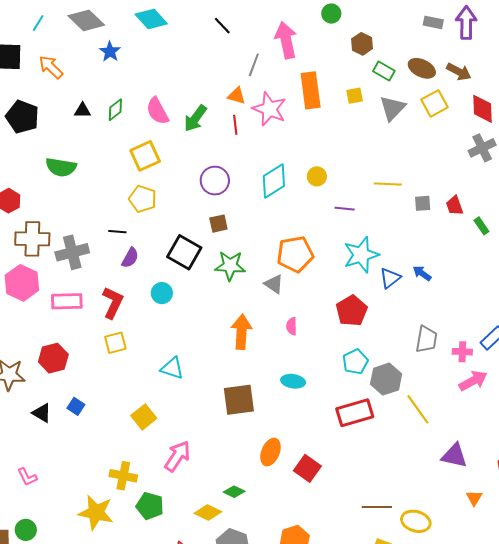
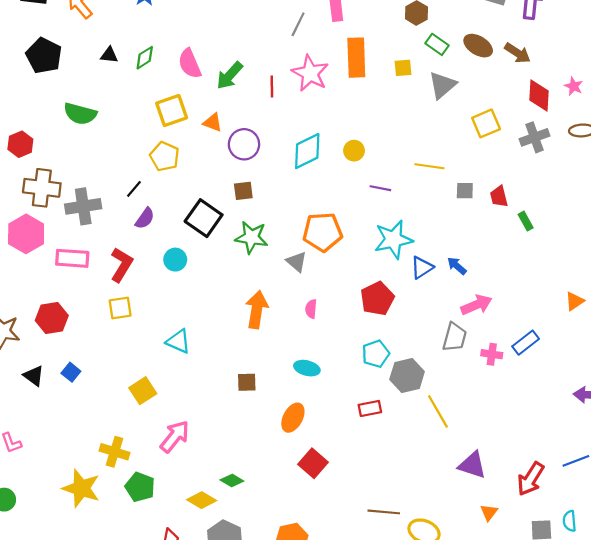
orange triangle: (237, 96) -> (213, 122), moved
yellow square: (434, 103) -> (486, 123), moved
black line: (117, 232) -> (134, 189), turned -60
pink arrow: (473, 381) -> (476, 305), moved
brown square: (239, 400) -> (247, 382), size x0.6
red rectangle: (355, 413) -> (370, 408), size x0.6
orange ellipse: (270, 452) -> (293, 418), moved

